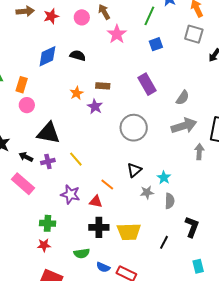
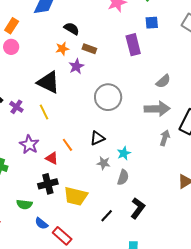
black semicircle: (78, 56) -> (72, 29), moved
purple rectangle: (147, 84) -> (133, 45), moved
black triangle: (48, 133) -> (48, 82), moved
purple cross: (48, 161) -> (16, 107), turned 32
black cross: (99, 227) -> (48, 184), turned -30

